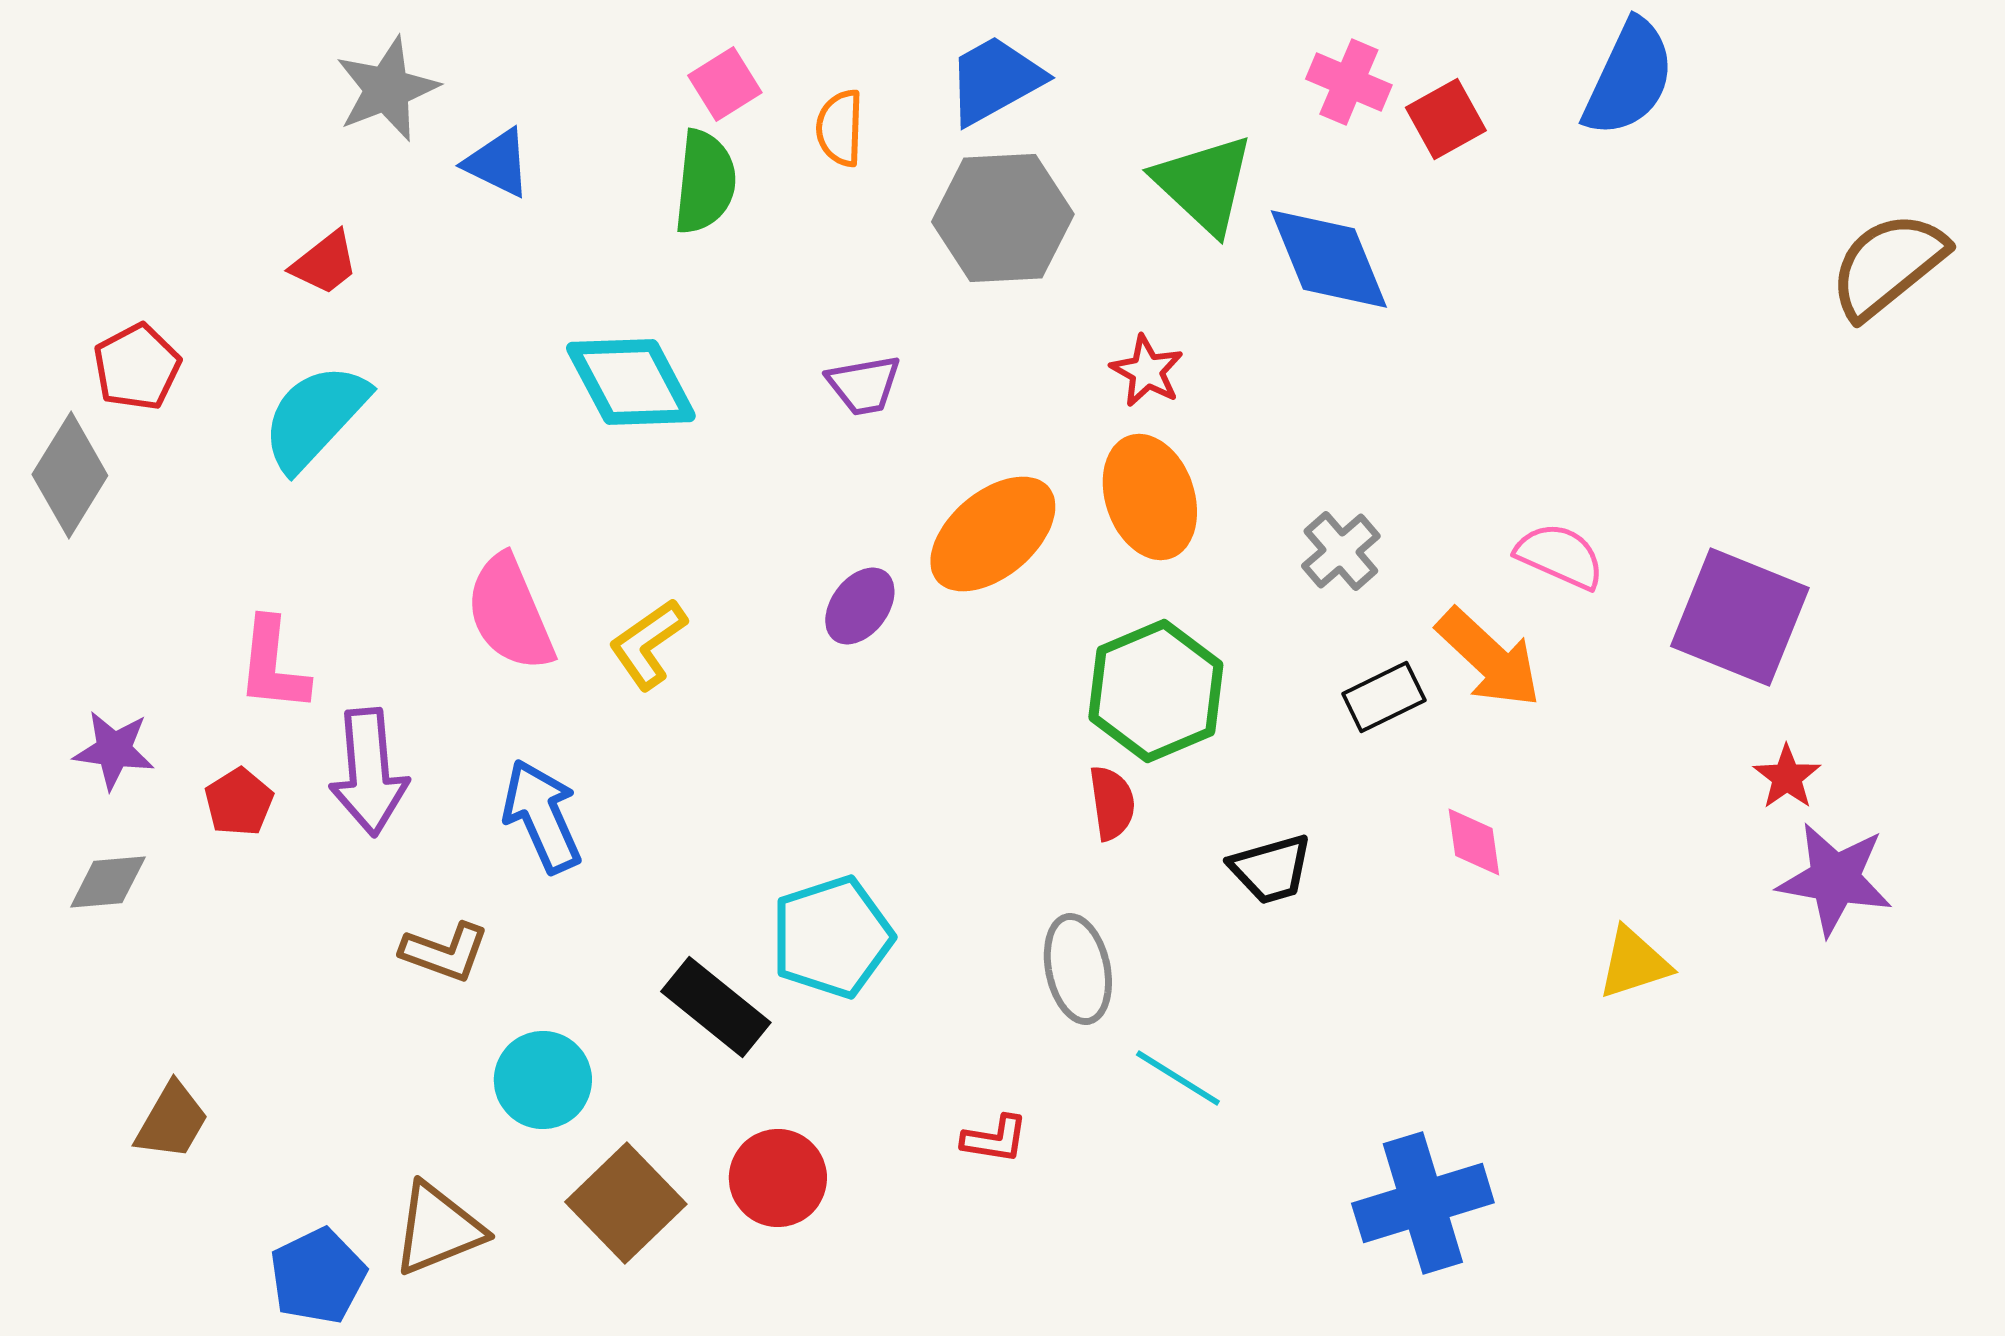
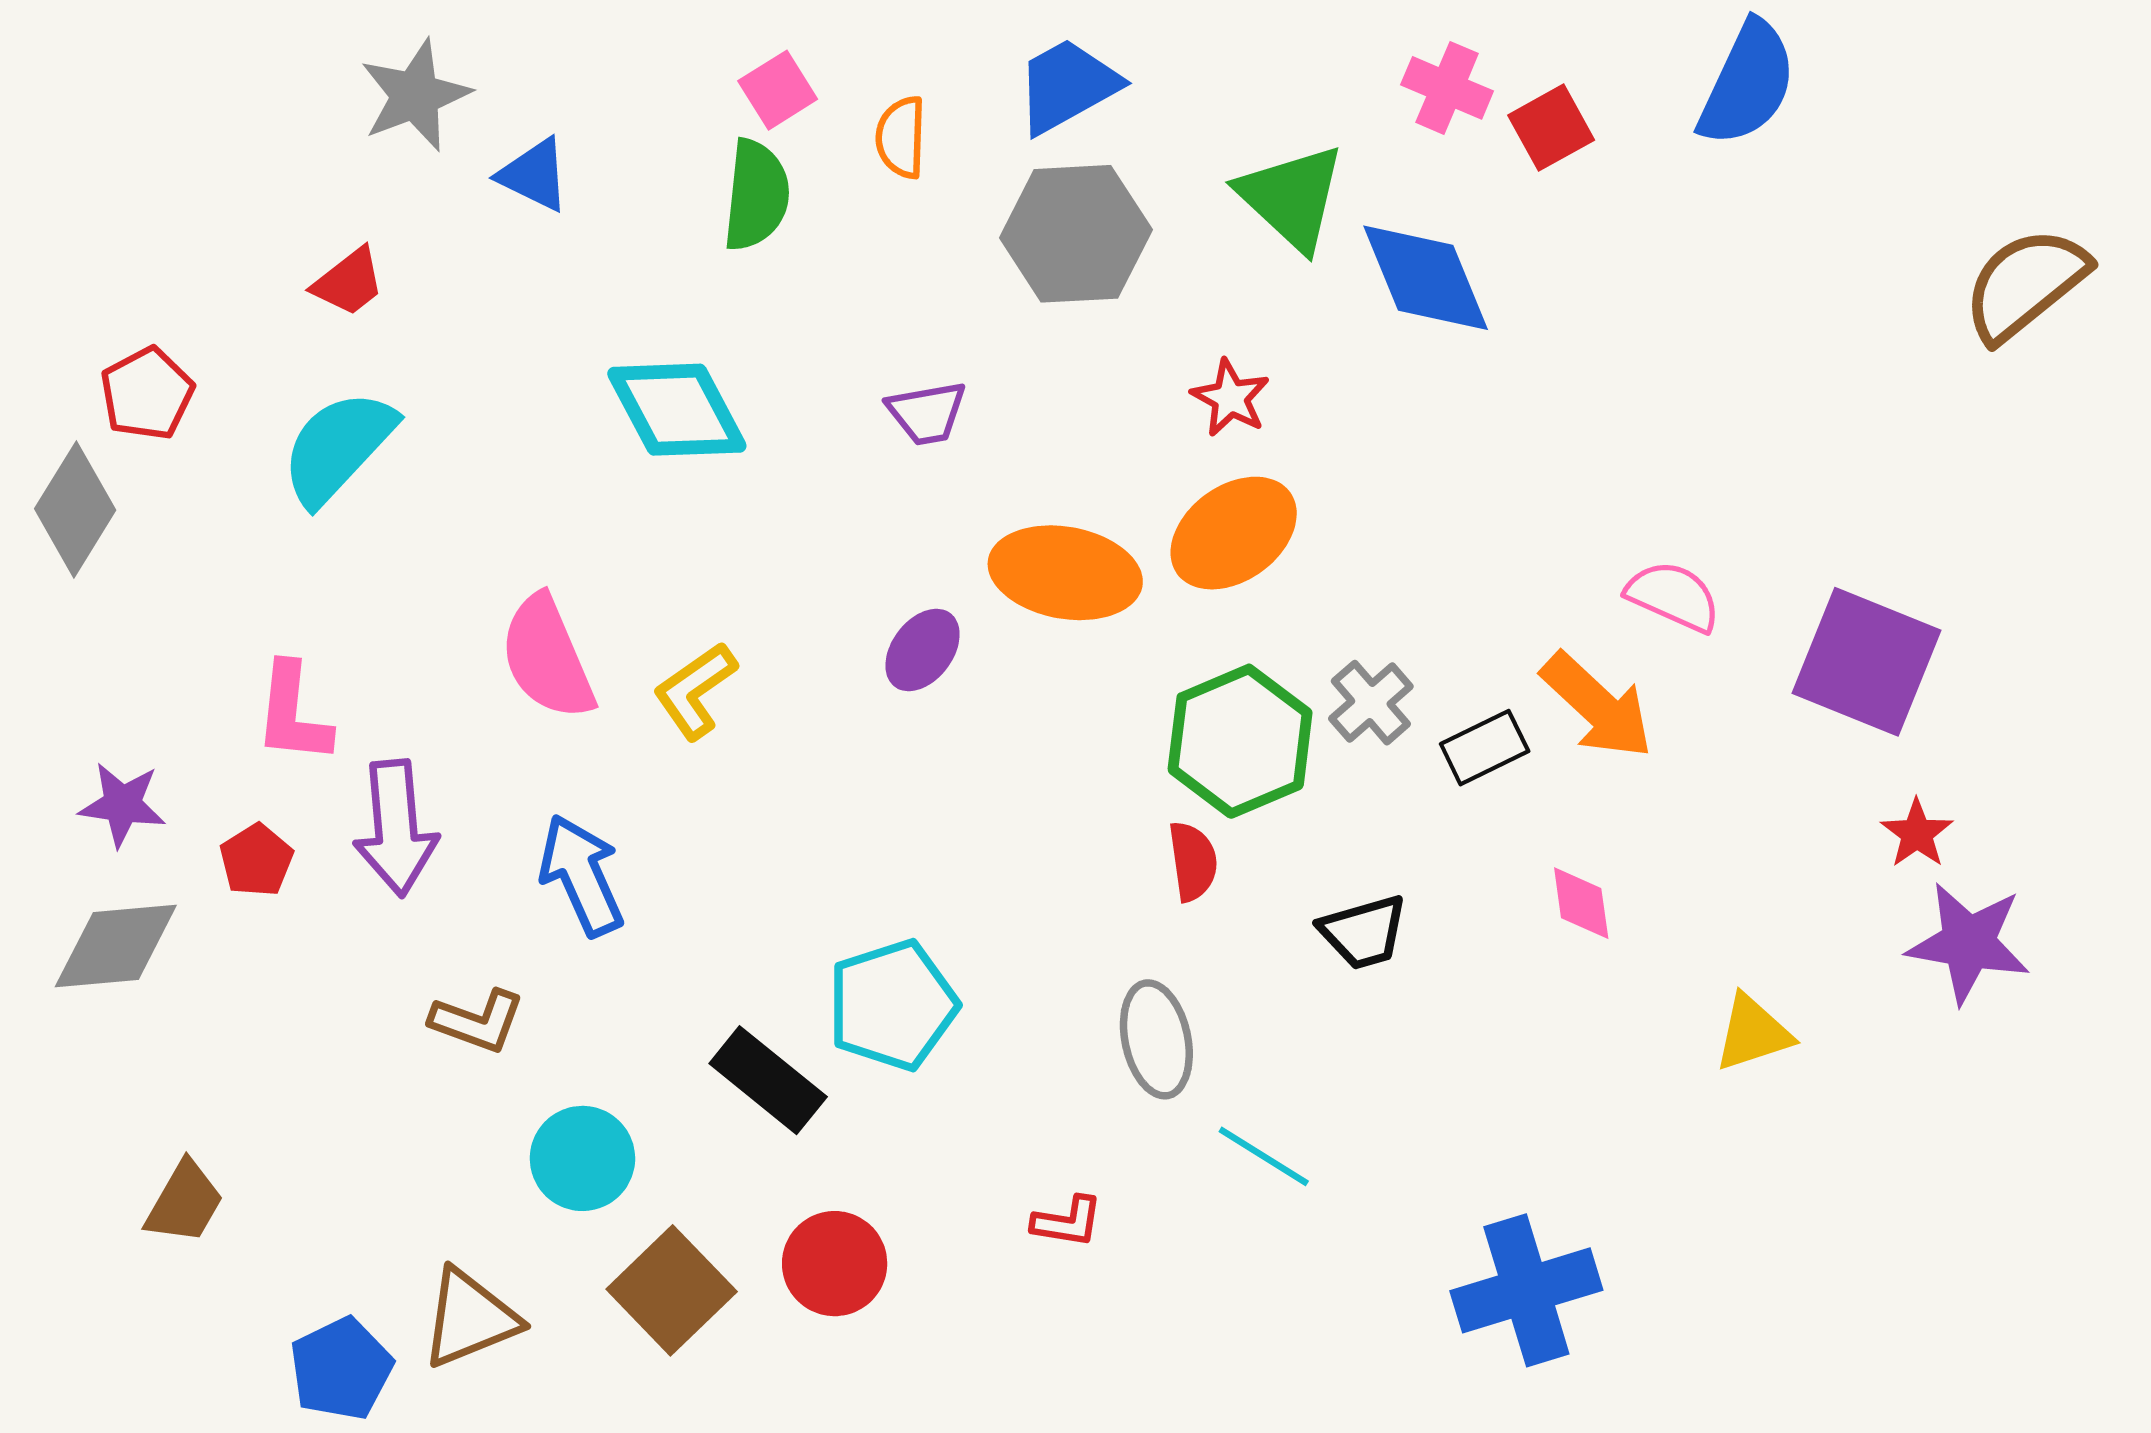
orange ellipse: (1150, 497) -> (1234, 533), turned 73
orange ellipse: (993, 534) -> (1065, 573), turned 50
gray cross: (1341, 551) -> (1371, 703), moved
gray diamond: (108, 882) -> (116, 946), size x1.5

